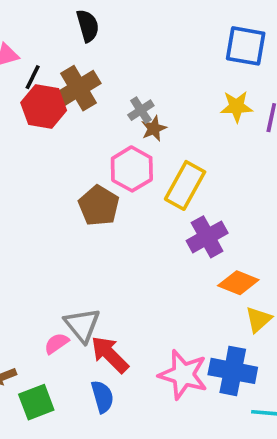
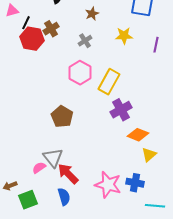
brown cross: (79, 88) -> (51, 29), size x0.7
yellow star: (236, 107) -> (124, 36), moved
brown star: (154, 129) -> (92, 14), moved
brown pentagon: (99, 206) -> (62, 117), moved
blue cross: (233, 371) -> (135, 183), size x0.7

